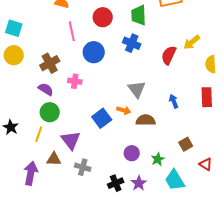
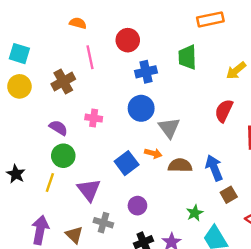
green trapezoid: (139, 15) -> (187, 57), moved
blue cross: (132, 43) -> (146, 72), moved, turned -36
blue circle: (94, 52) -> (141, 108), moved
red semicircle: (169, 55) -> (224, 111), moved
brown cross: (50, 63) -> (63, 82), moved
blue arrow: (174, 101) -> (214, 168), moved, size x1.5
purple circle: (132, 153) -> (137, 206), moved
brown triangle: (54, 159) -> (74, 235), moved, turned 42

